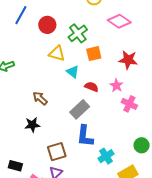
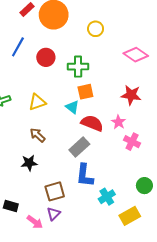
pink diamond: (119, 21) -> (136, 55), moved
green cross: (78, 33) -> (78, 67), turned 36
yellow triangle: (57, 53) -> (37, 102), moved, turned -36
orange square: (94, 54) -> (85, 92), moved
red semicircle: (91, 87) -> (92, 123), size x1.5

